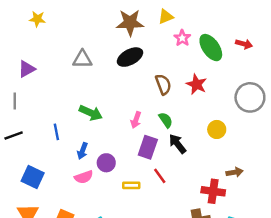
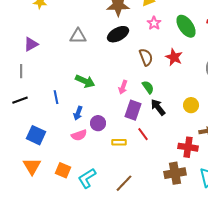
pink star: (182, 38) -> (154, 23), moved
yellow circle: (217, 129) -> (191, 105), moved

